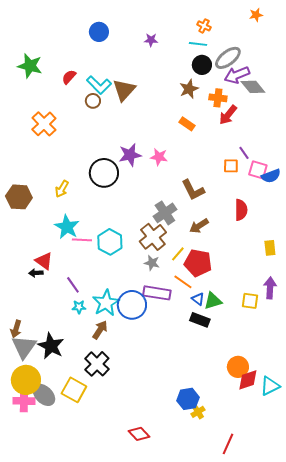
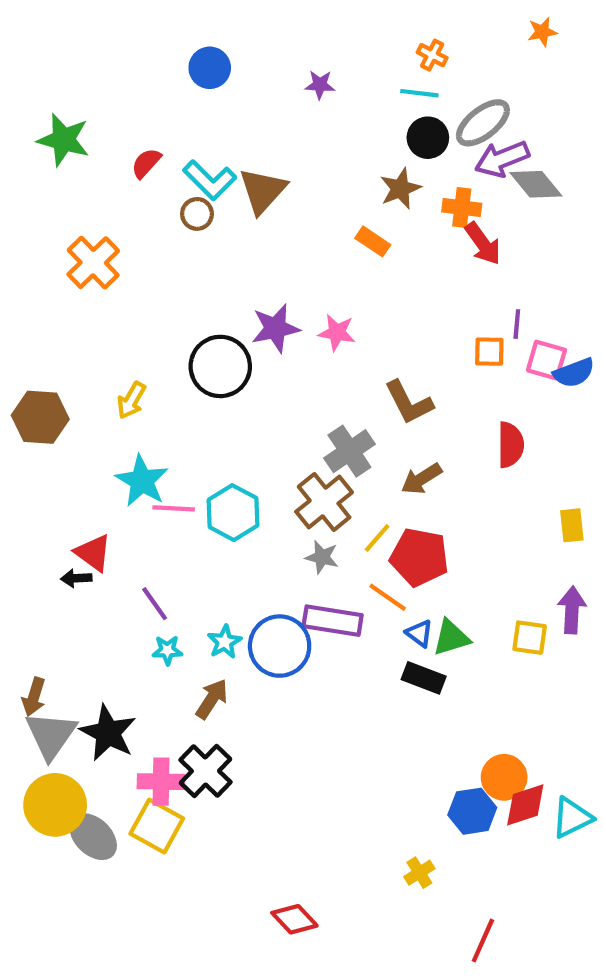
red arrow: (228, 115) -> (483, 244), turned -75
orange rectangle: (187, 124) -> (373, 241), moved
purple line: (244, 153) -> (517, 324), turned 40
cyan star: (106, 303) -> (225, 642), size x0.6
blue hexagon: (188, 399) -> (472, 811), moved
pink cross: (24, 401) -> (161, 782), moved

